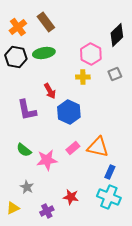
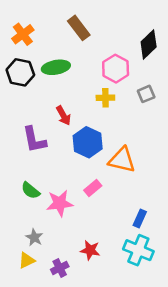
brown rectangle: (46, 22) -> (79, 28), moved
orange triangle: (98, 147) -> (122, 160), moved
yellow triangle: (13, 208) -> (27, 260), moved

